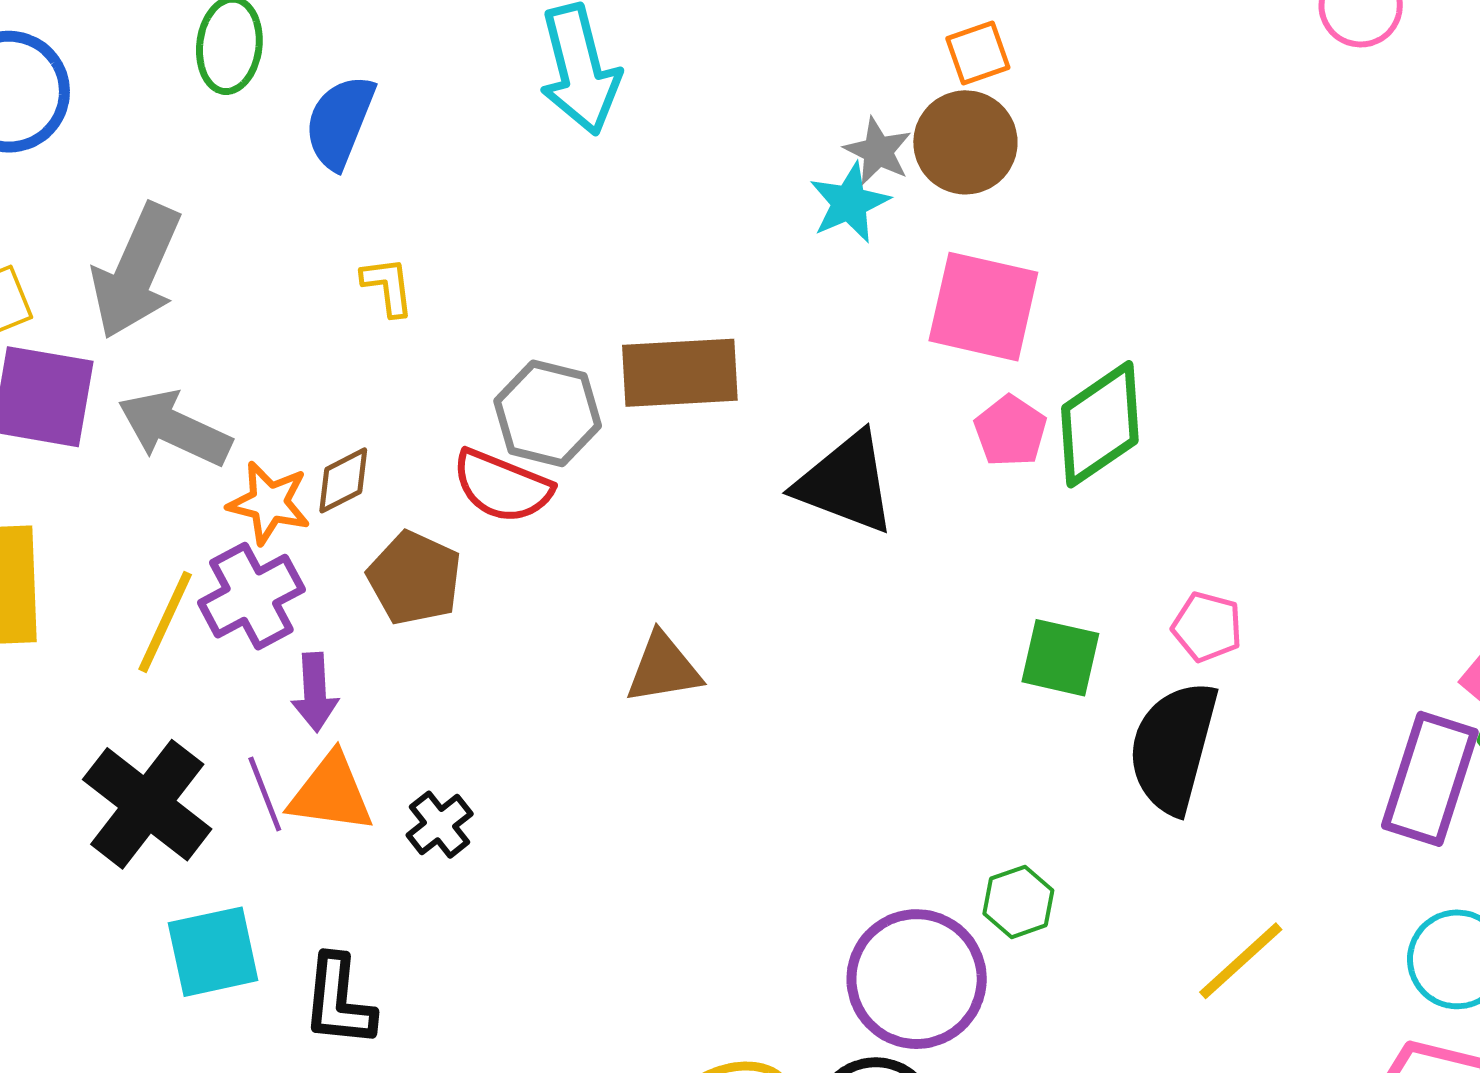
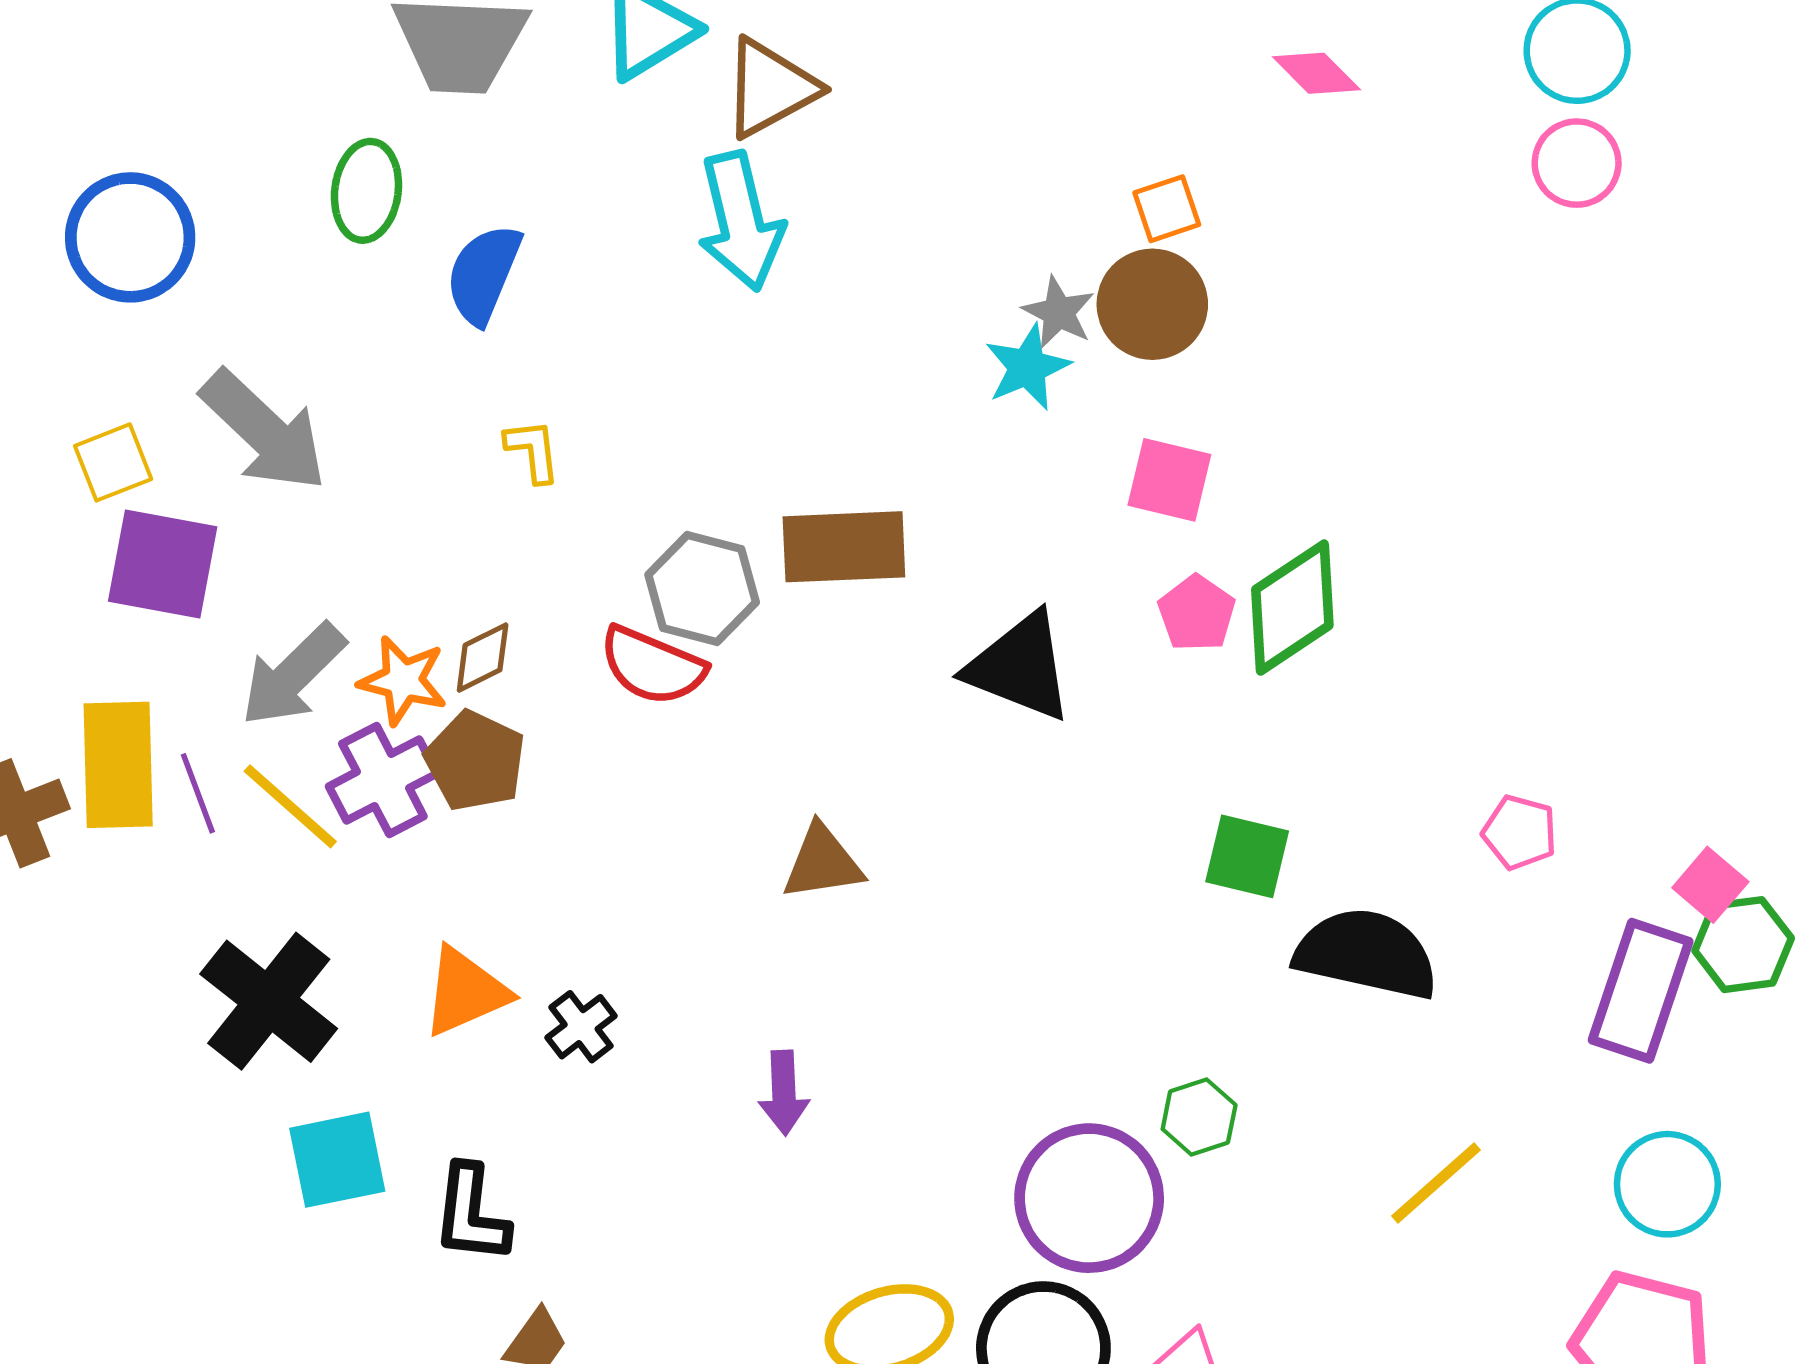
gray arrow: (136, 271) -> (264, 431), turned -71
pink square: (983, 307) -> (1169, 480), size x0.7
gray arrow: (175, 428) -> (293, 675), moved, turned -70
brown pentagon: (415, 578) -> (475, 761), moved
yellow line: (165, 622) -> (290, 806), turned -74
pink pentagon: (1207, 627) -> (1520, 832), moved
purple arrow: (315, 692) -> (784, 1093), moved
black semicircle: (1173, 747) -> (1366, 954), turned 87
orange triangle: (331, 793) -> (465, 992), turned -32
purple line: (265, 794) -> (198, 793), moved

